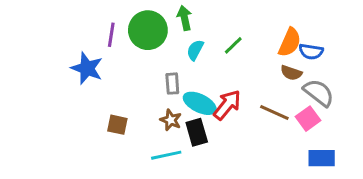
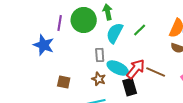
cyan semicircle: (195, 50) -> (115, 33), size x1.5
brown line: (274, 112) -> (156, 72), moved
black rectangle: (197, 132) -> (130, 87), moved

